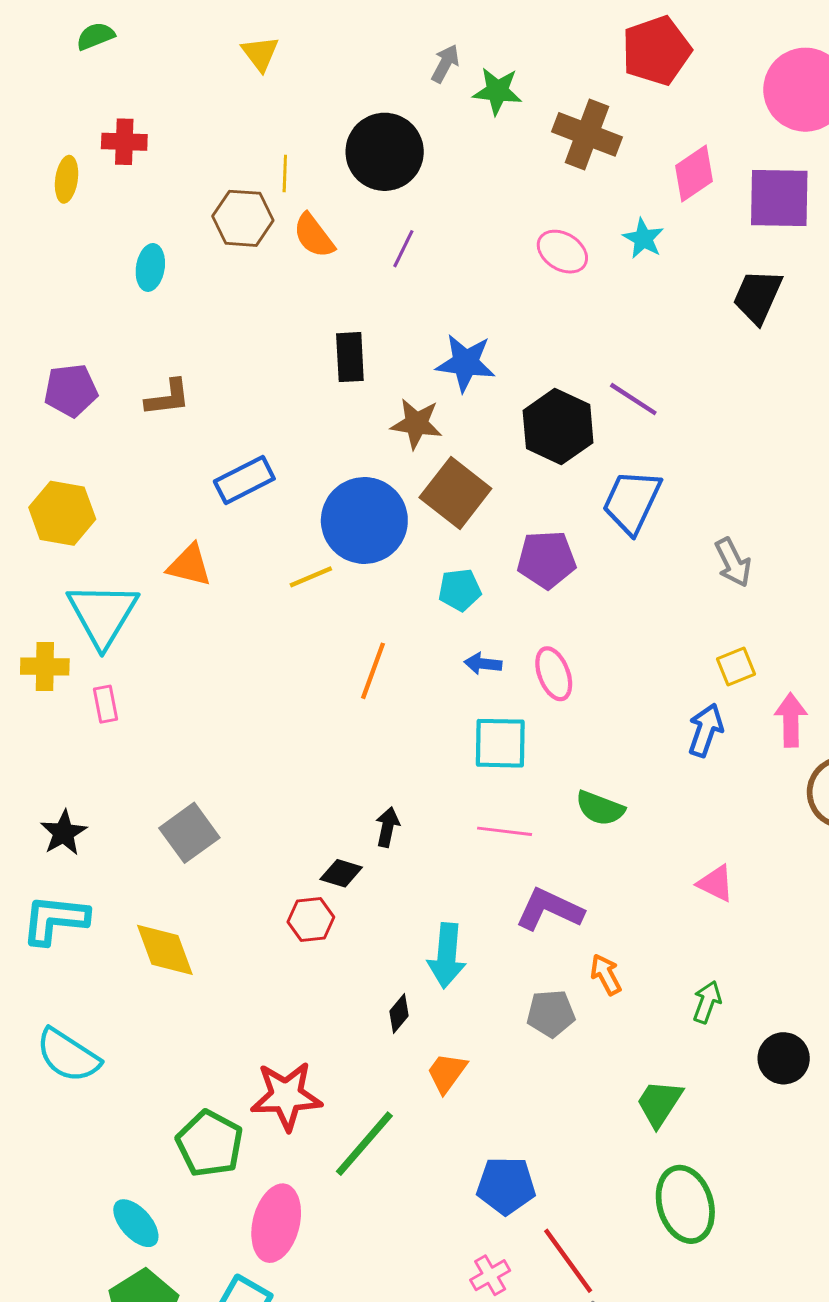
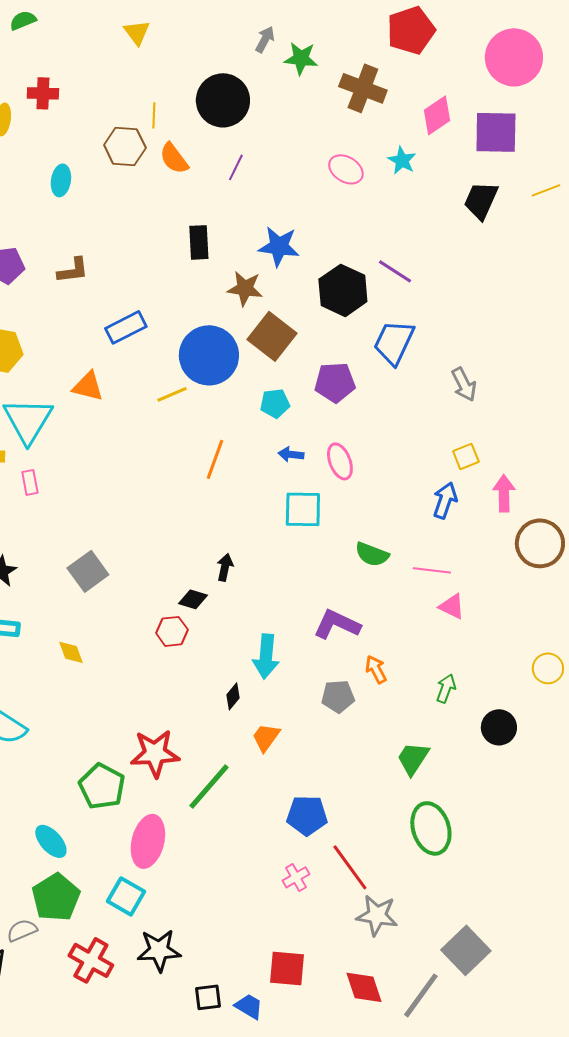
pink line: (505, 831) -> (432, 570), moved
yellow diamond: (165, 950) -> (71, 652), size x0.6

